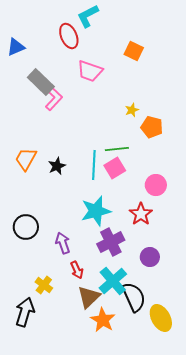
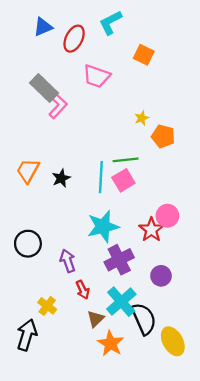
cyan L-shape: (88, 16) -> (111, 23), moved
red ellipse: (69, 36) -> (74, 39), turned 50
blue triangle: (16, 47) -> (43, 27), moved
pink circle: (156, 185) -> (167, 216), moved
brown triangle: (89, 297) -> (96, 319), size x0.7

